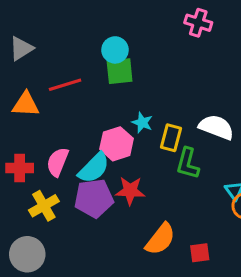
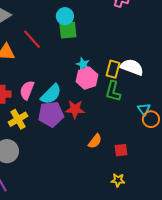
red line: (65, 85) -> (32, 39), turned 65
yellow rectangle: (171, 138) -> (113, 69), moved
pink hexagon: (117, 144) -> (87, 78), moved
orange semicircle: (160, 239) -> (95, 141), size x0.7

